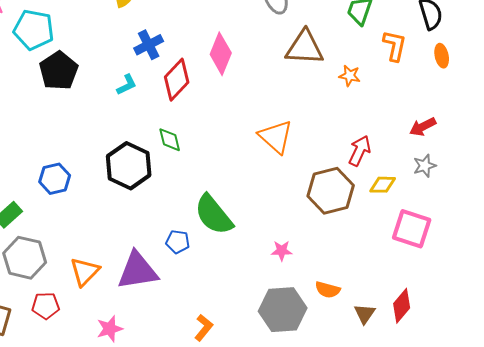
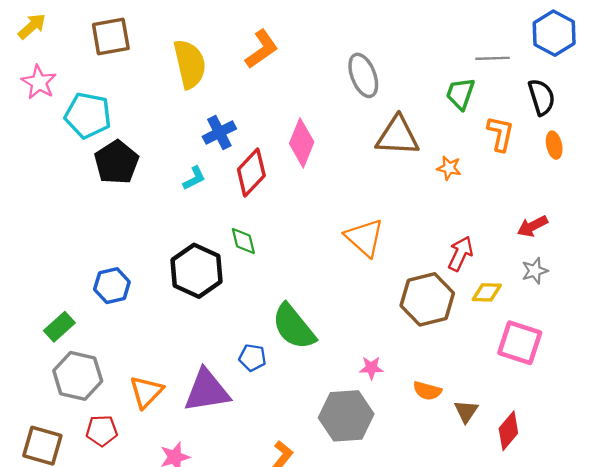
orange semicircle: (328, 290) -> (427, 391), moved
gray hexagon: (283, 310) -> (346, 416), moved
brown triangle: (365, 314) -> (466, 411), moved

